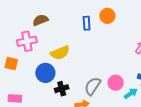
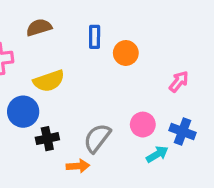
orange circle: (107, 16) -> (126, 53), moved
brown semicircle: (40, 20) -> (39, 27), moved
pink circle: (116, 83) -> (143, 125), moved

